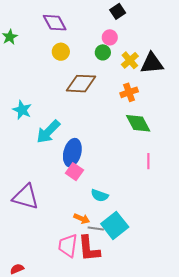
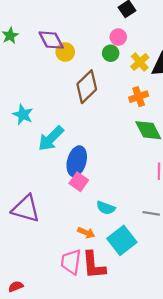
purple diamond: (55, 23) -> (51, 40), moved
brown diamond: (81, 84) -> (87, 87), turned -48
gray line: (96, 228) -> (151, 213), moved

